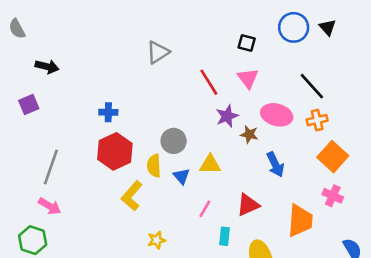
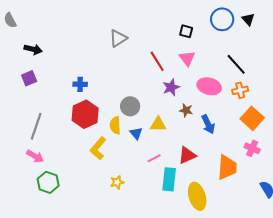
purple square: (29, 104) -> (29, 78), moved
brown star: (249, 134) -> (186, 110), moved
pink line: (205, 209) -> (154, 158), turned 32
cyan rectangle: (224, 236) -> (169, 179), size x1.6
green hexagon: (33, 240) -> (48, 182), moved

